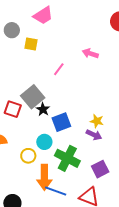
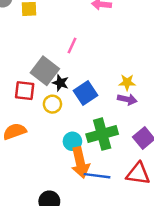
pink line: (59, 69) -> (72, 46), moved
cyan circle: (44, 142) -> (72, 141), moved
yellow circle: (28, 156) -> (52, 104), moved
green cross: (67, 158) -> (102, 134), turned -30

